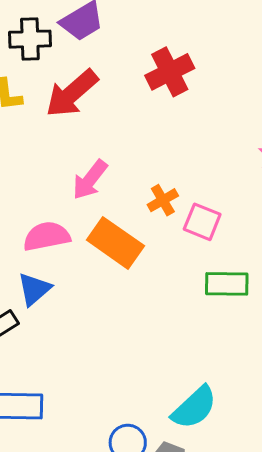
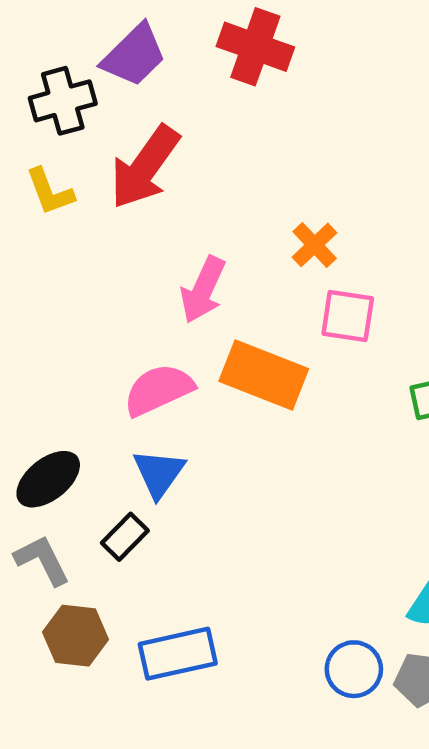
red cross: (170, 72) -> (255, 47), moved, turned -30
orange cross: (163, 200) -> (315, 245), moved
pink square: (202, 222) -> (348, 316), moved

